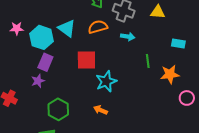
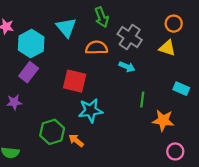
cyan triangle: (67, 28) -> (66, 27), moved
purple star: (38, 81) -> (14, 102), moved
green hexagon: (58, 109) -> (52, 132), moved

